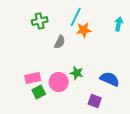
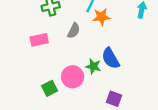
pink rectangle: (33, 78) -> (39, 40), moved
blue semicircle: (110, 79) -> (111, 58), moved, turned -144

